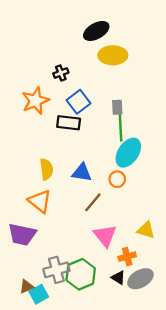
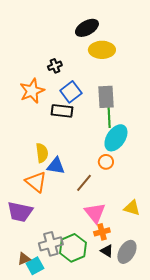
gray rectangle: (117, 107) -> (106, 97), size x1.6
blue triangle: (82, 173) -> (56, 166), moved
orange cross: (127, 257) -> (102, 232), moved
gray ellipse: (140, 279) -> (127, 252), turned -30

